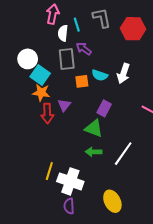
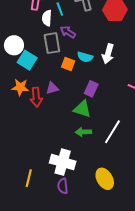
orange square: (82, 81) -> (68, 64), turned 32
orange star: (41, 93) -> (20, 87), moved
purple triangle: (64, 105) -> (52, 88), turned 40
yellow line: (49, 171) -> (29, 178), moved

